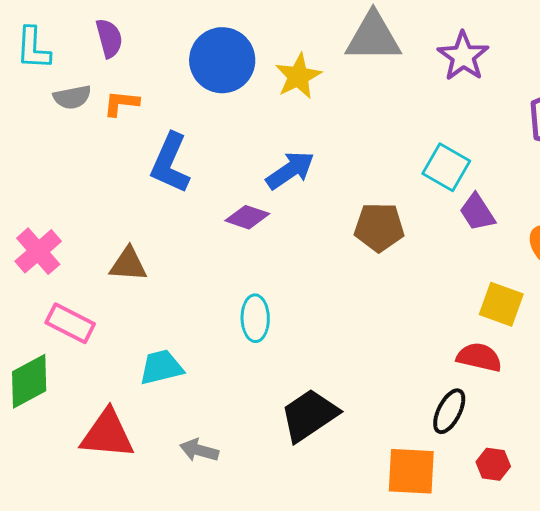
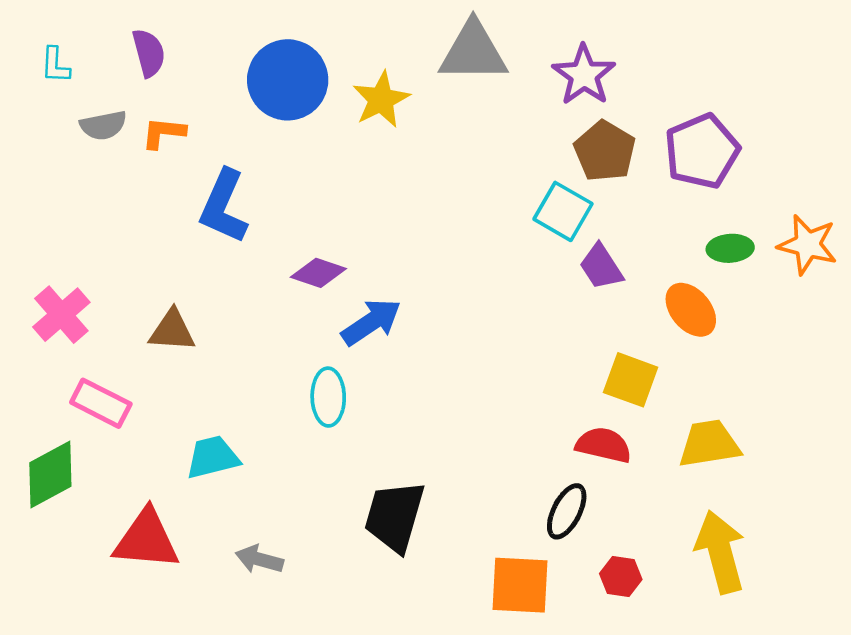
cyan L-shape: (33, 48) -> (55, 65), size x0.7
blue arrow: (290, 170) -> (371, 322), moved
brown pentagon: (379, 227) -> (605, 151), moved, turned 30
black trapezoid: (309, 415) -> (395, 516), turned -40

